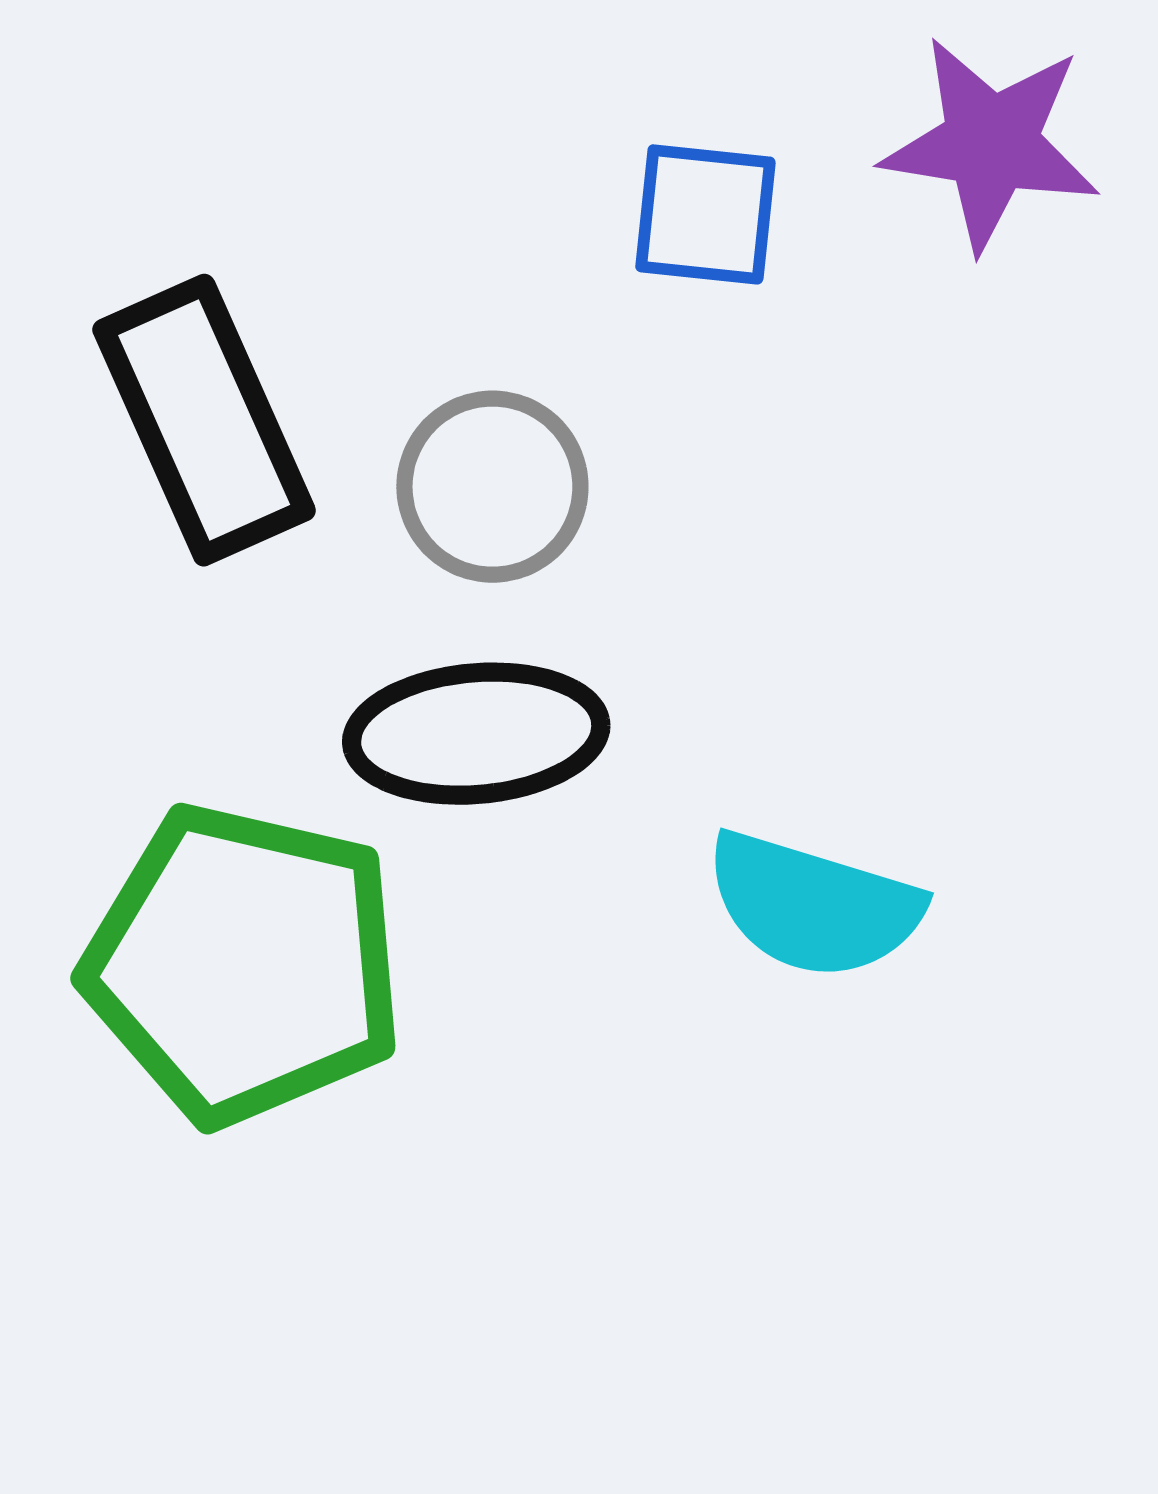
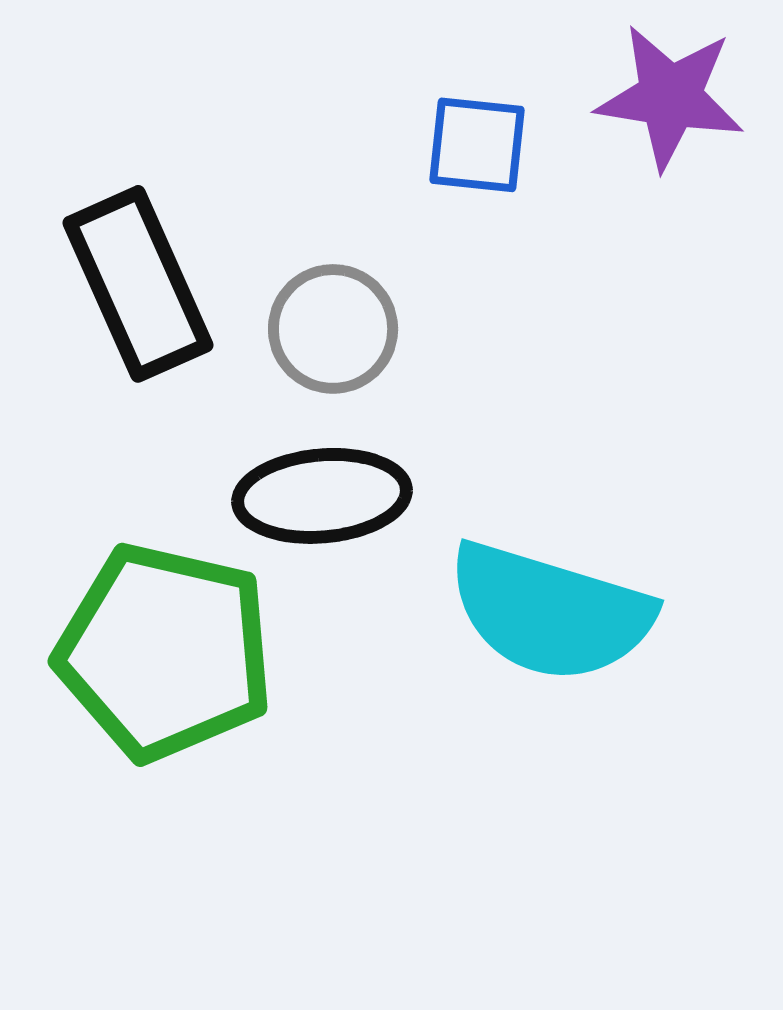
cyan semicircle: (813, 905) -> (550, 612), size x1.4

